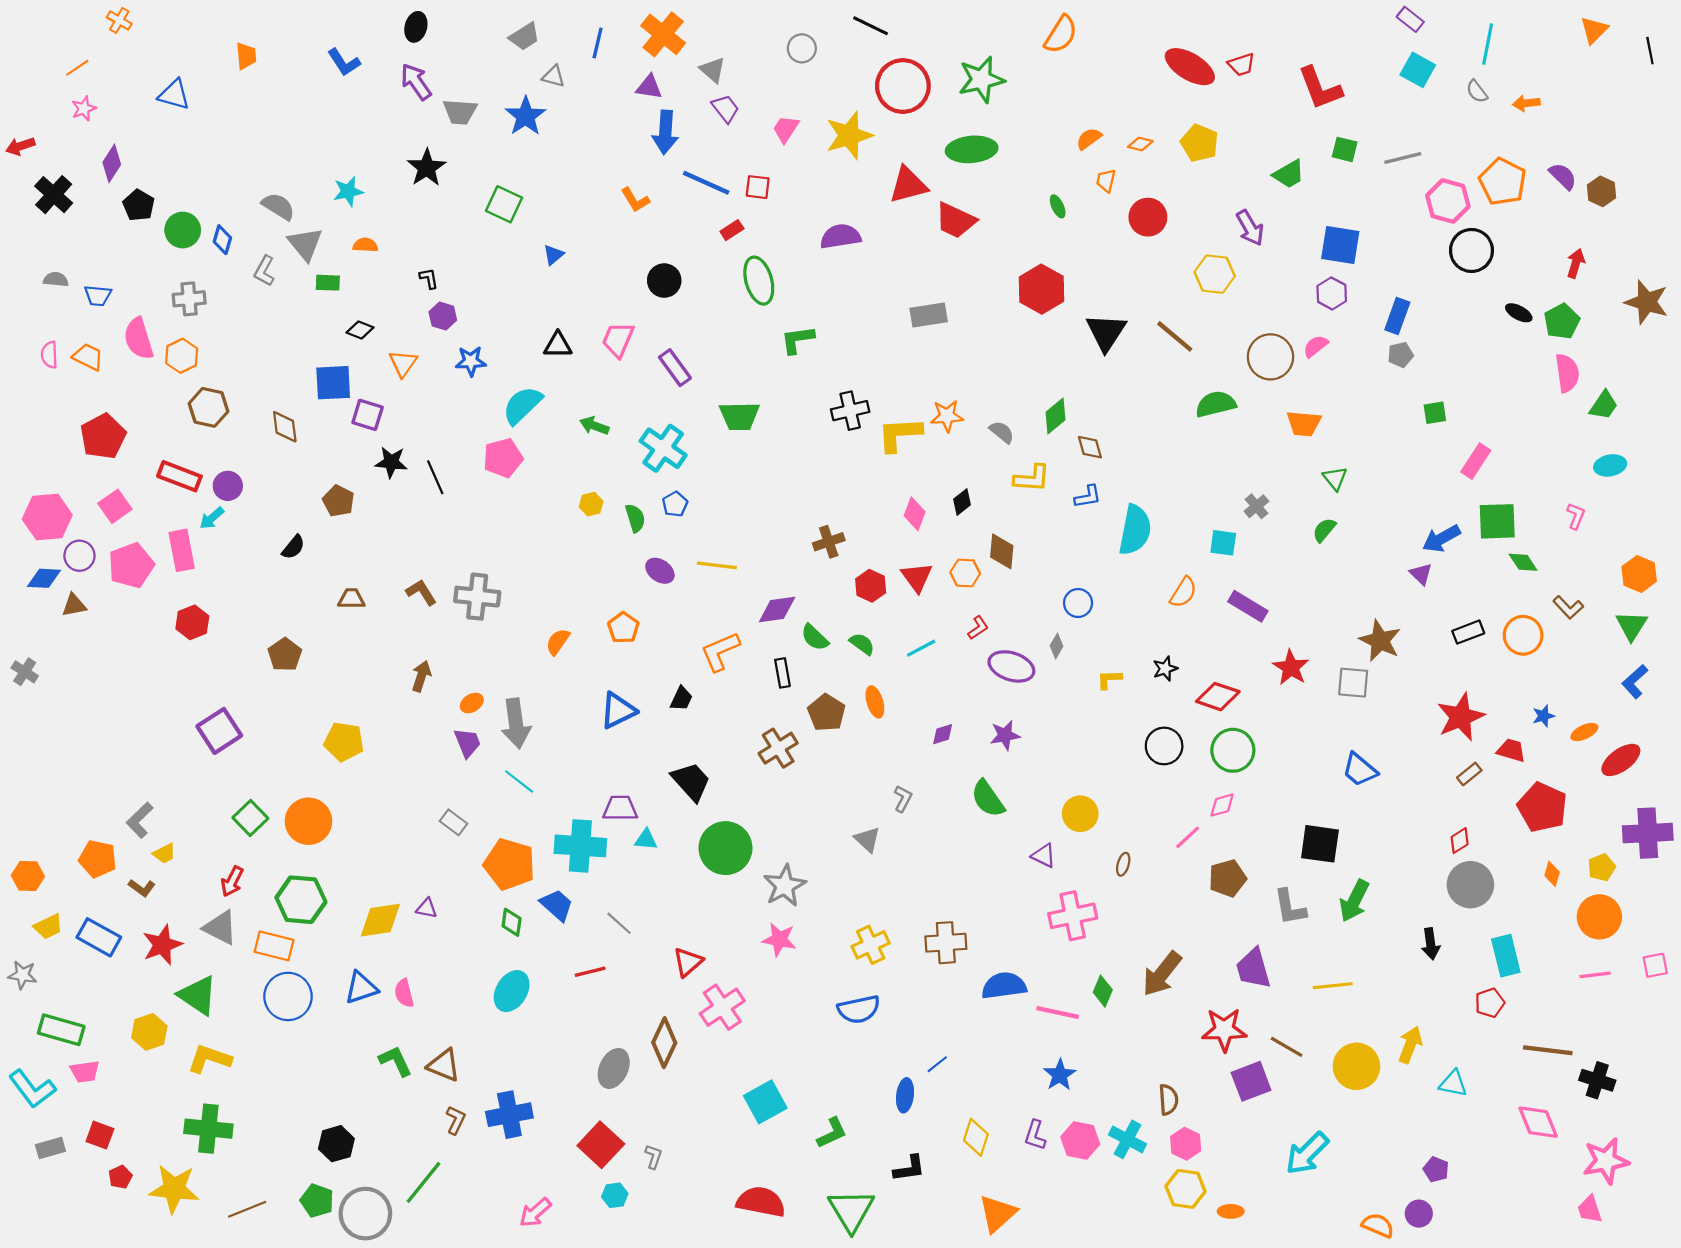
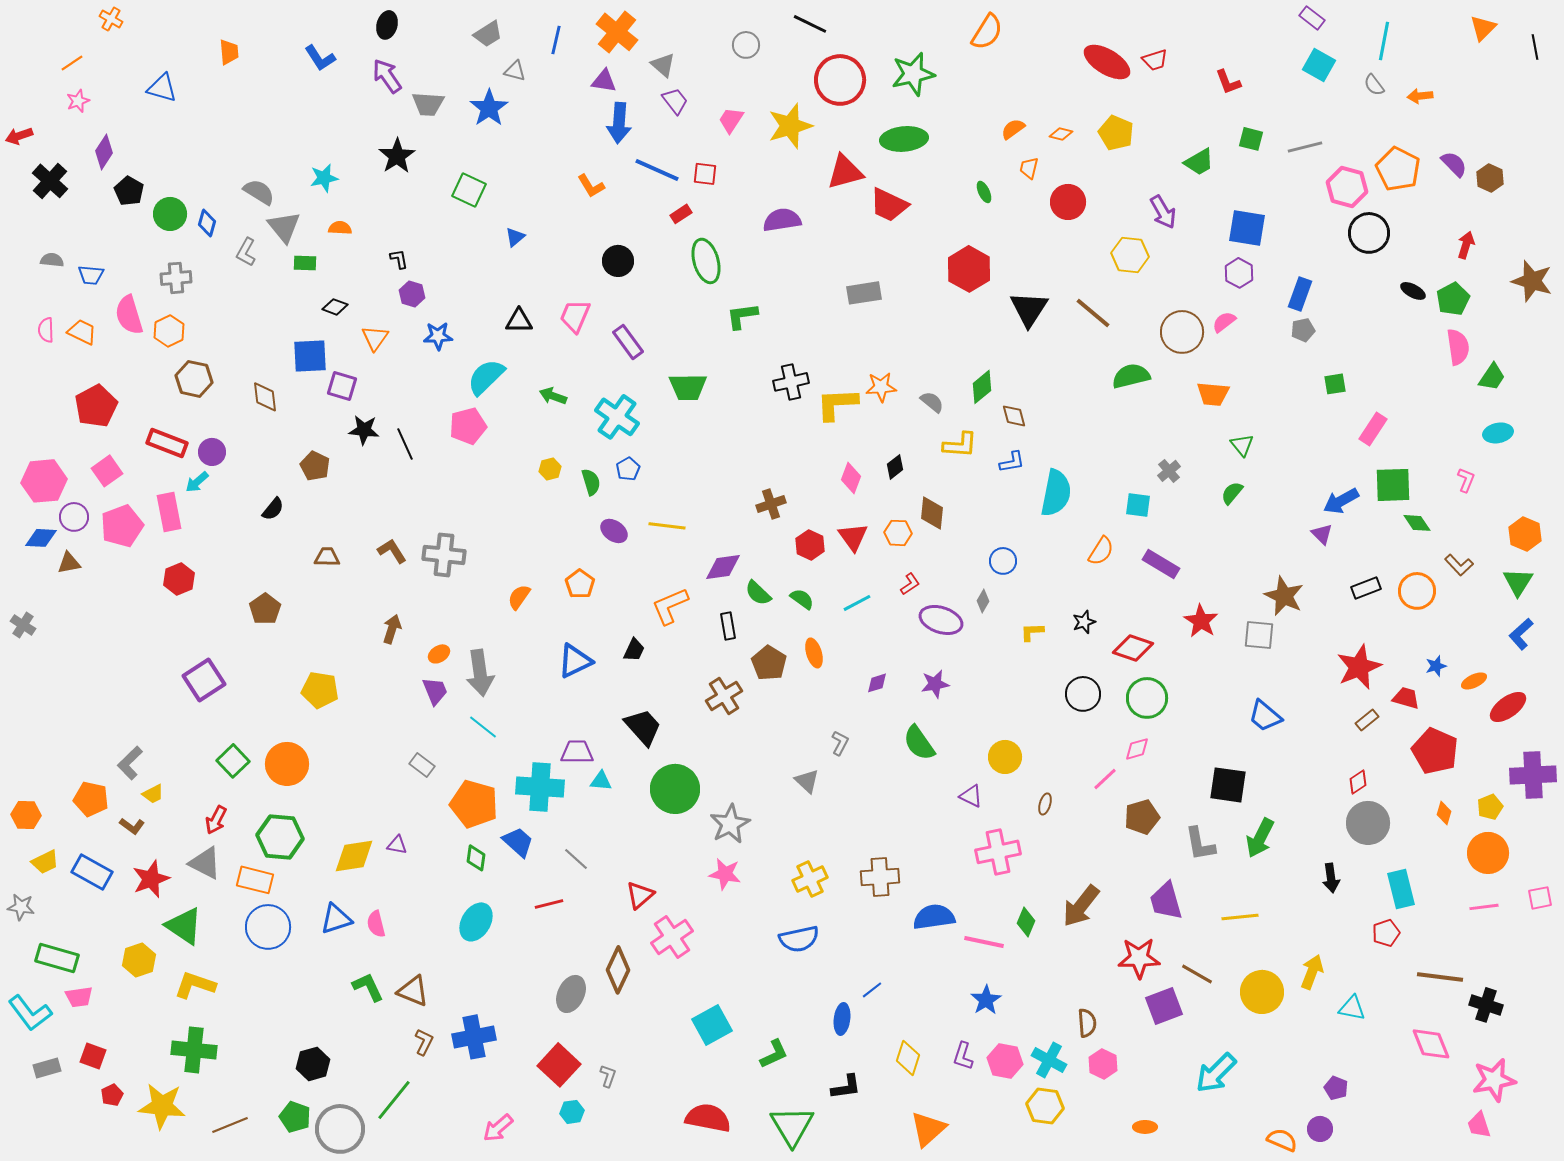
red L-shape: (1320, 88) -> (1228, 82), size x0.6
yellow hexagon: (1186, 1189) -> (1045, 1106), moved

